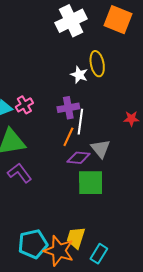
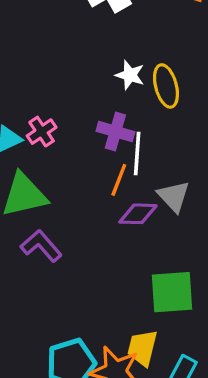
yellow ellipse: (97, 64) -> (166, 86), moved
purple cross: (68, 108) -> (115, 131), turned 30
green square: (91, 183) -> (172, 292), moved

